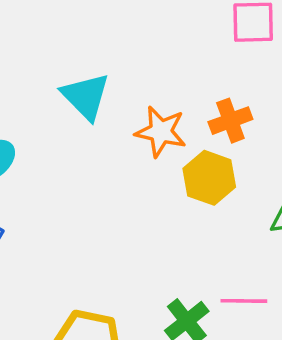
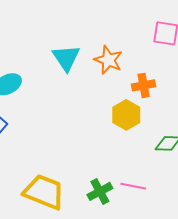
orange star: (161, 132) -> (108, 60), moved

